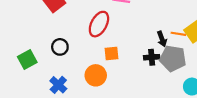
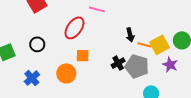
black arrow: (162, 39) -> (130, 35), moved
black cross: (152, 57) -> (118, 63), turned -32

